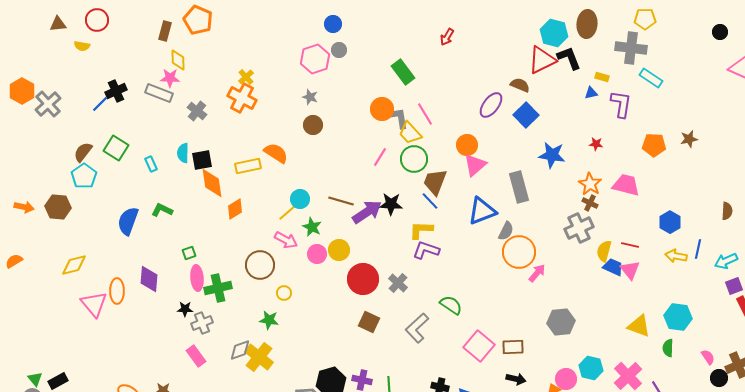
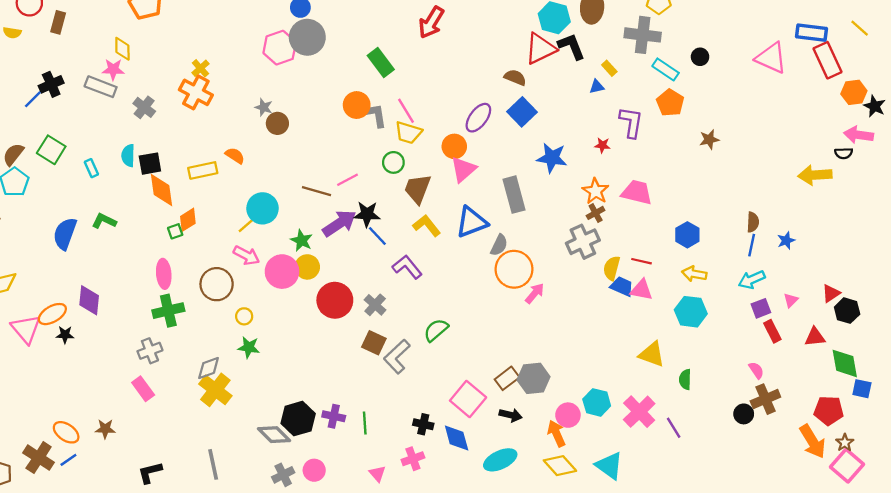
brown rectangle: (165, 31) -> (58, 22), moved
black circle: (720, 32) -> (700, 57), moved
red arrow: (447, 37) -> (431, 22), size x1.6
gray circle: (339, 50) -> (307, 37), size x2.0
yellow rectangle: (602, 77) -> (609, 68), turned 32
gray star: (310, 97) -> (264, 107), moved
purple L-shape: (621, 104) -> (631, 122), moved
purple ellipse: (491, 105) -> (478, 118), moved
yellow trapezoid: (410, 133) -> (408, 133), moved, turned -30
orange pentagon: (654, 145) -> (670, 103), moved, turned 30
orange semicircle: (276, 153) -> (235, 156), size x0.7
pink line: (380, 157) -> (347, 180), moved, turned 30
green circle: (414, 159) -> (393, 162), size x0.7
cyan circle: (300, 199) -> (262, 208), size x1.4
brown line: (341, 201) -> (316, 191), moved
blue line: (430, 201) -> (377, 236), moved
brown cross: (590, 203) -> (596, 213), turned 35
green star: (312, 227) -> (302, 241), moved
yellow L-shape: (421, 230) -> (427, 226), moved, turned 50
blue line: (698, 249) -> (752, 245), moved
purple L-shape: (426, 250) -> (407, 267), turned 32
green square: (189, 253) -> (175, 231), moved
pink circle: (317, 254) -> (282, 272), size x1.5
pink triangle: (630, 270) -> (641, 290), turned -40
pink ellipse: (197, 278) -> (164, 274), moved
orange ellipse: (117, 291) -> (52, 314), turned 60
green semicircle: (451, 305) -> (436, 330), turned -75
black star: (185, 309) -> (65, 335), moved
cyan hexagon: (678, 317) -> (691, 312), moved
green star: (269, 320) -> (249, 347), moved
brown square: (369, 322) -> (374, 343), moved
gray hexagon: (561, 322) -> (534, 378), moved
pink square: (479, 346) -> (468, 399), moved
brown rectangle: (513, 347) -> (507, 378), turned -35
gray diamond: (240, 350) -> (209, 368), moved
pink semicircle: (708, 357) -> (756, 370), moved

